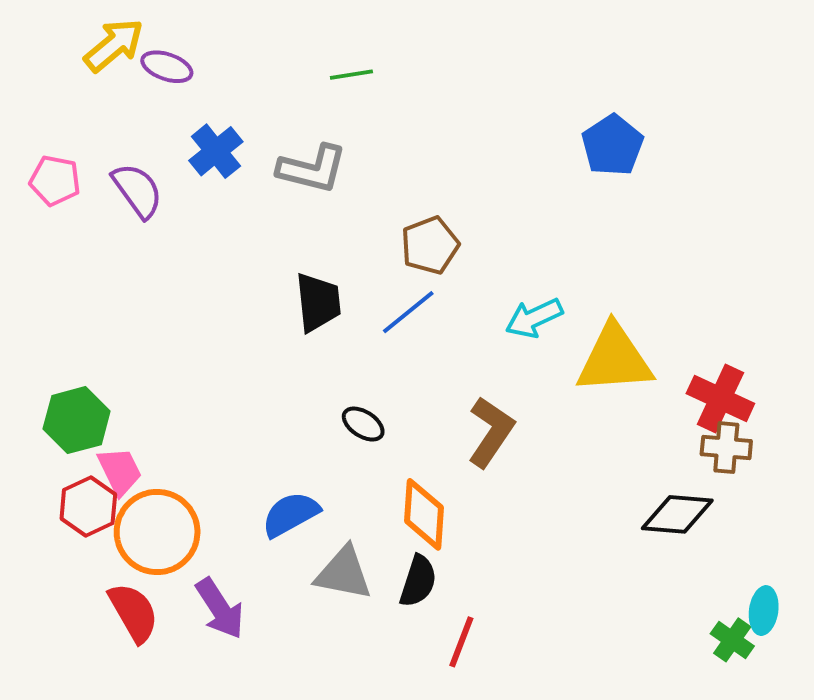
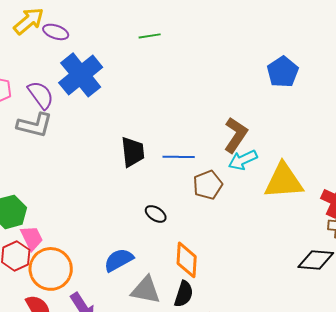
blue cross: (216, 151) -> (81, 75), size x1.6
gray L-shape: (312, 169) -> (35, 125), moved
brown pentagon: (430, 245) -> (208, 185), moved
blue line: (408, 312) -> (179, 157), turned 40
brown L-shape: (491, 432) -> (236, 135), moved

